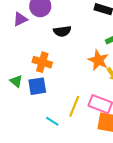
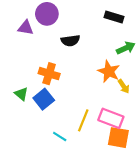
purple triangle: (20, 19) -> (26, 28), turned 35
blue square: (37, 86) -> (44, 99), turned -30

